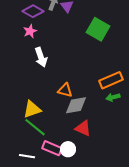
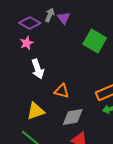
orange triangle: (65, 90) -> (62, 91), moved
yellow triangle: (32, 109) -> (36, 111), moved

